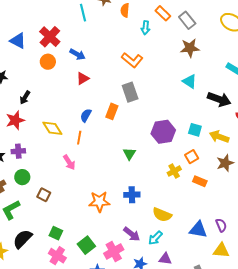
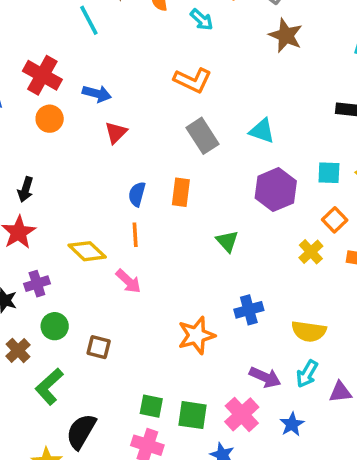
cyan arrow: (145, 28) -> (202, 20), turned -40
brown star: (190, 48) -> (286, 35), turned -30
cyan triangle: (190, 81) -> (262, 131), moved
orange rectangle: (112, 111) -> (181, 192), moved
yellow diamond: (52, 128) -> (87, 251), moved
green square: (56, 233) -> (151, 406), moved
green square: (86, 245) -> (192, 415), turned -30
purple triangle: (165, 259) -> (340, 392), moved

